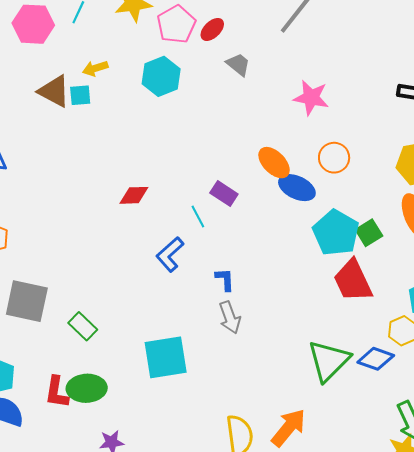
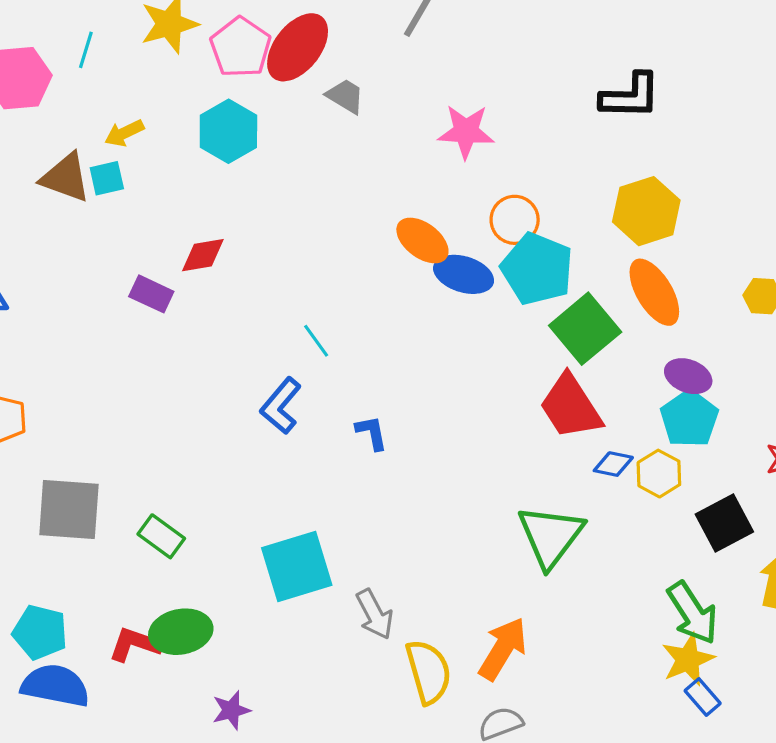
red ellipse: (212, 29) -> (298, 47), size x1.8
purple rectangle: (224, 193) -> (151, 294), moved
red diamond: (134, 195) -> (203, 255), moved
cyan pentagon: (336, 233) -> (537, 269), moved
green square: (369, 233) -> (585, 329), size x1.6
gray arrow: (230, 317) -> (375, 614), moved
blue diamond: (376, 359) -> (613, 464), moved, size x0.7
red L-shape: (57, 392) -> (135, 644), turned 108

